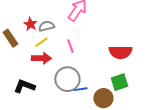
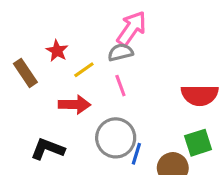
gray semicircle: (46, 26) -> (120, 52), moved
yellow line: (41, 42) -> (84, 70), moved
blue line: (80, 89) -> (136, 154), turned -64

